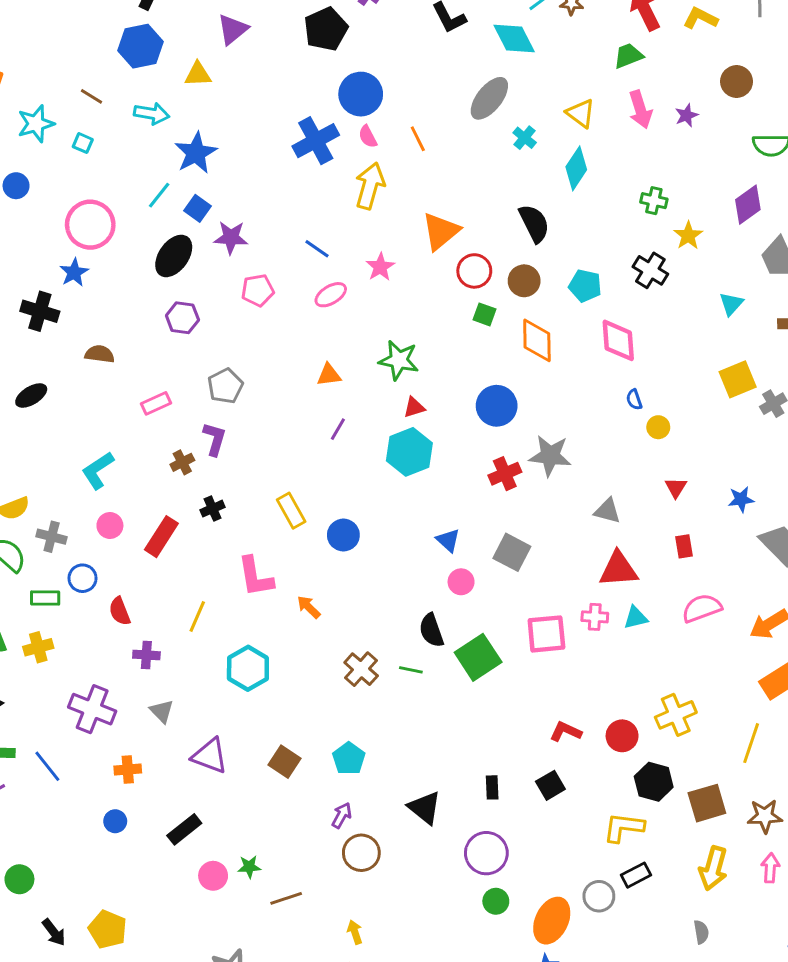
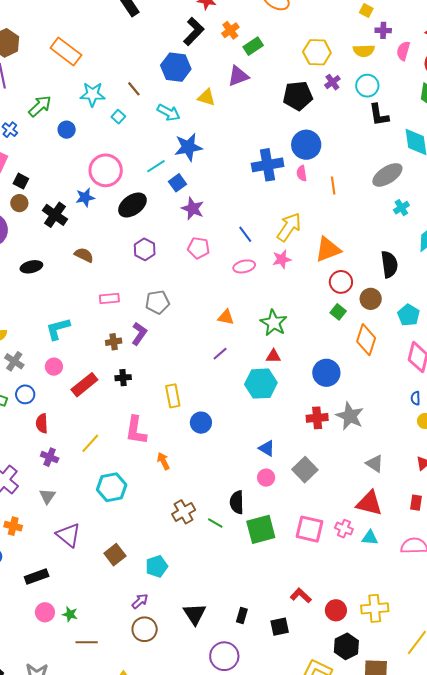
yellow arrow: (370, 186) -> (289, 227), moved
black ellipse: (174, 256) -> (132, 205), moved
blue triangle: (448, 540) -> (267, 448), turned -30

